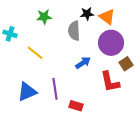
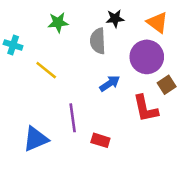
orange triangle: (107, 17) -> (157, 23), moved
blue triangle: (27, 92) -> (36, 139), moved

